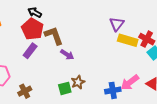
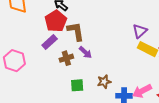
brown star: (78, 82) -> (104, 82), moved
brown cross: (25, 91) -> (66, 58), moved

